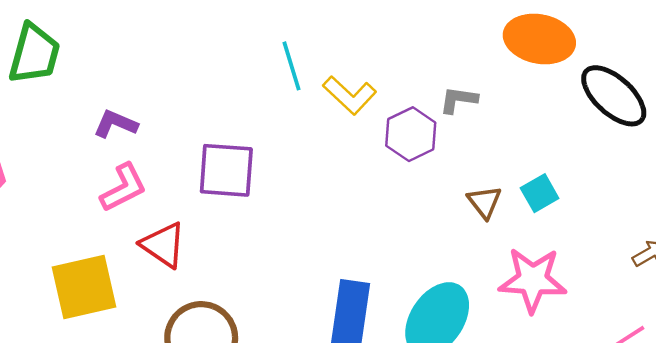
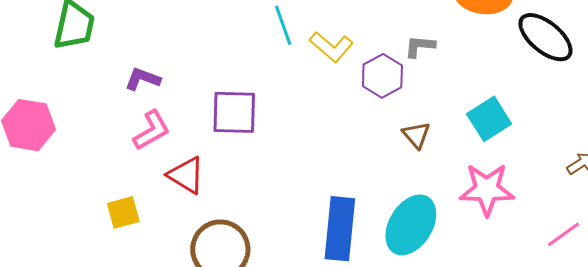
cyan square: (540, 193) -> (489, 119), size x1.4
brown triangle: (484, 202) -> (416, 135), moved
yellow square: (84, 287) -> (123, 212), size x0.6

